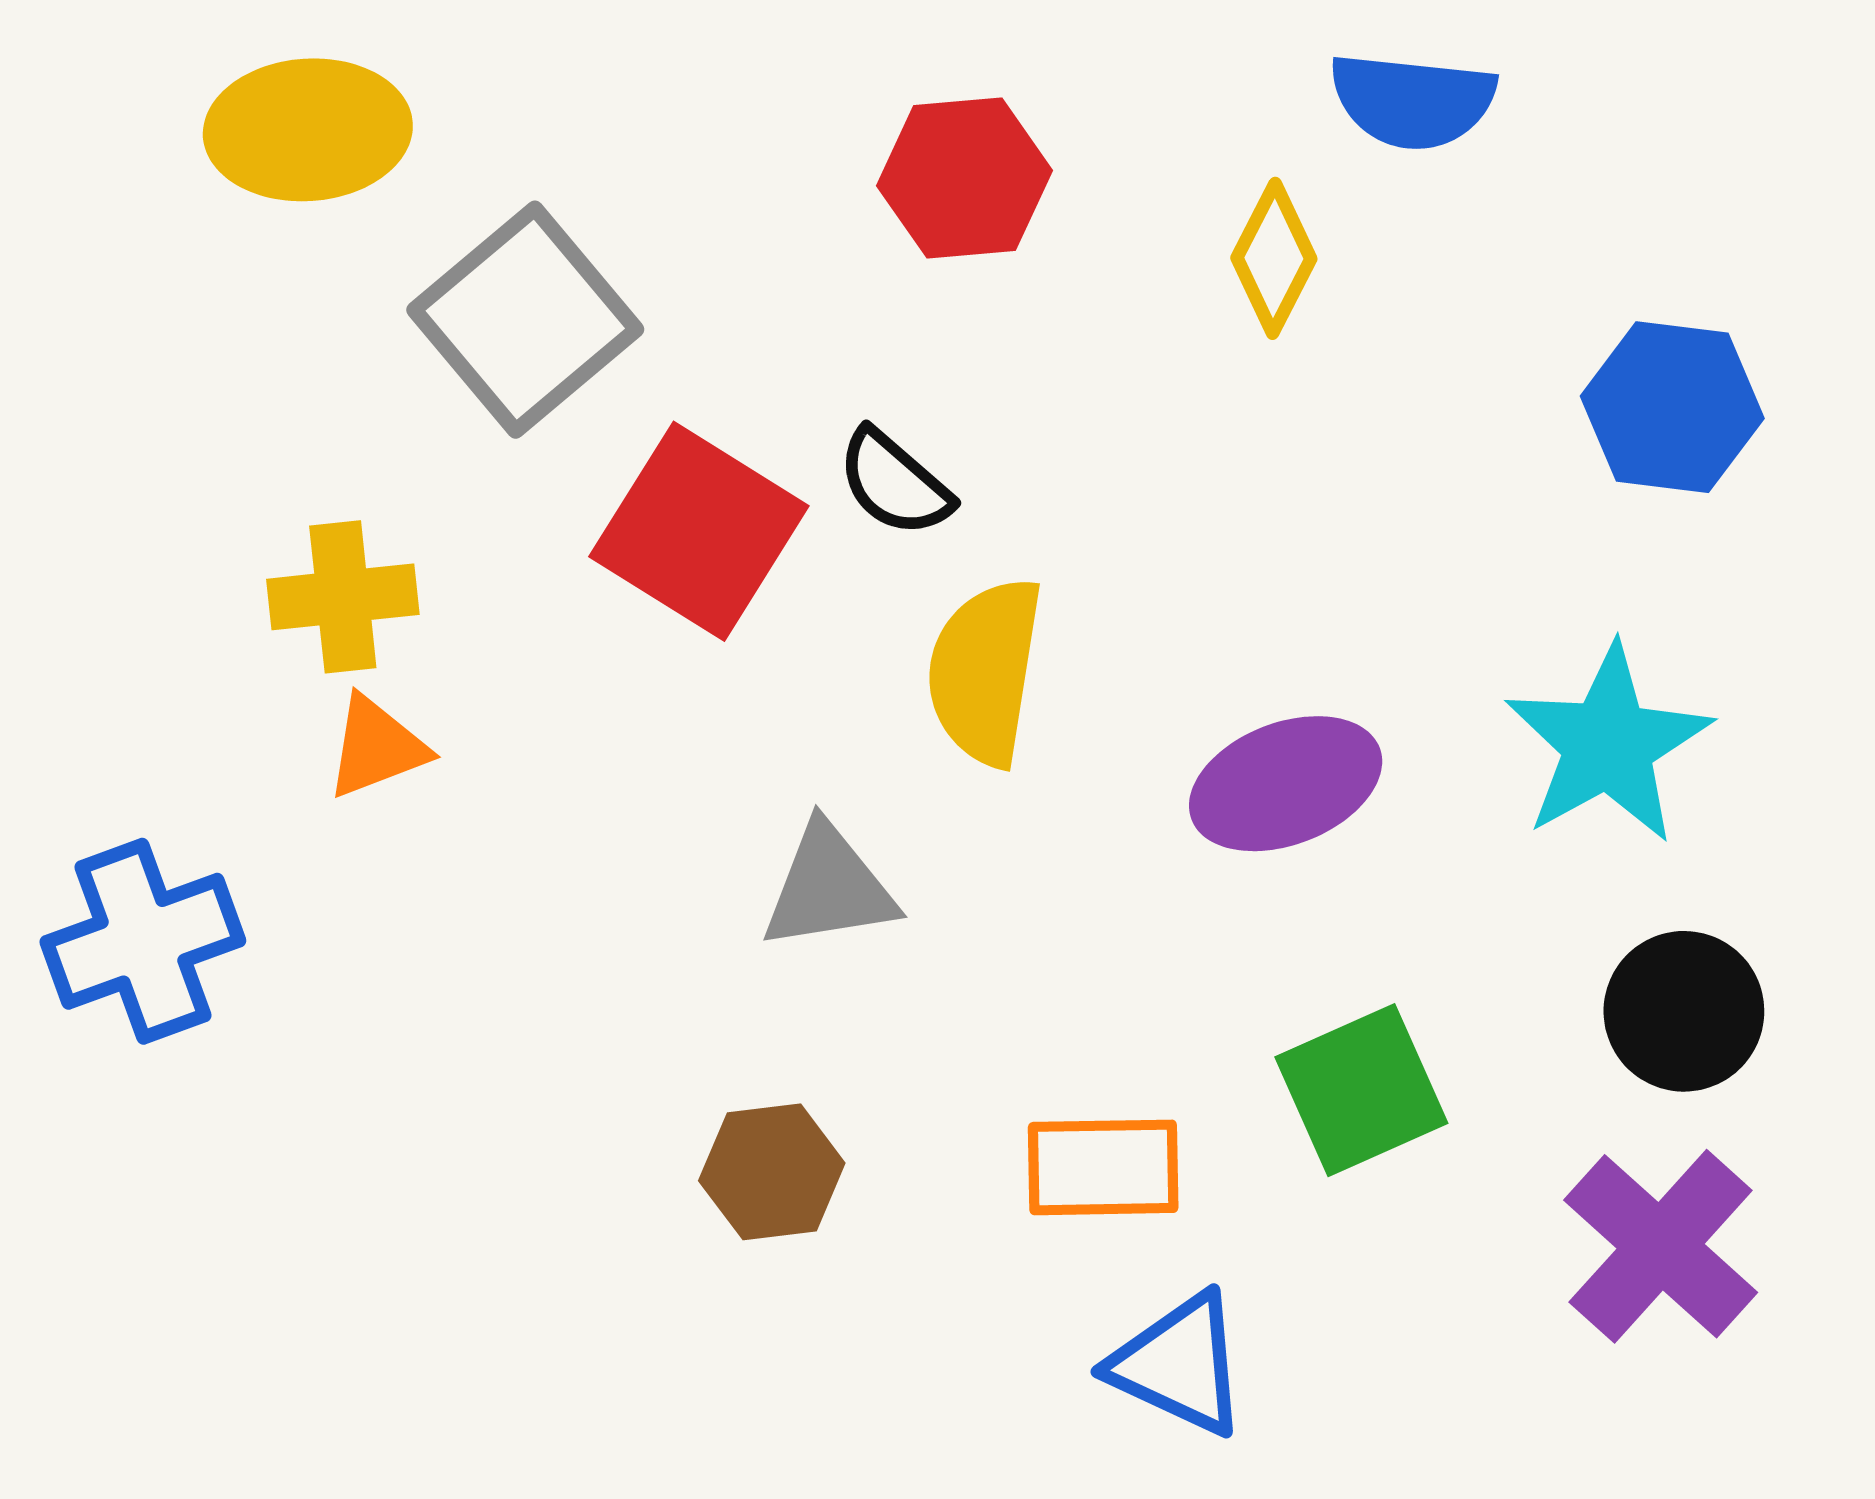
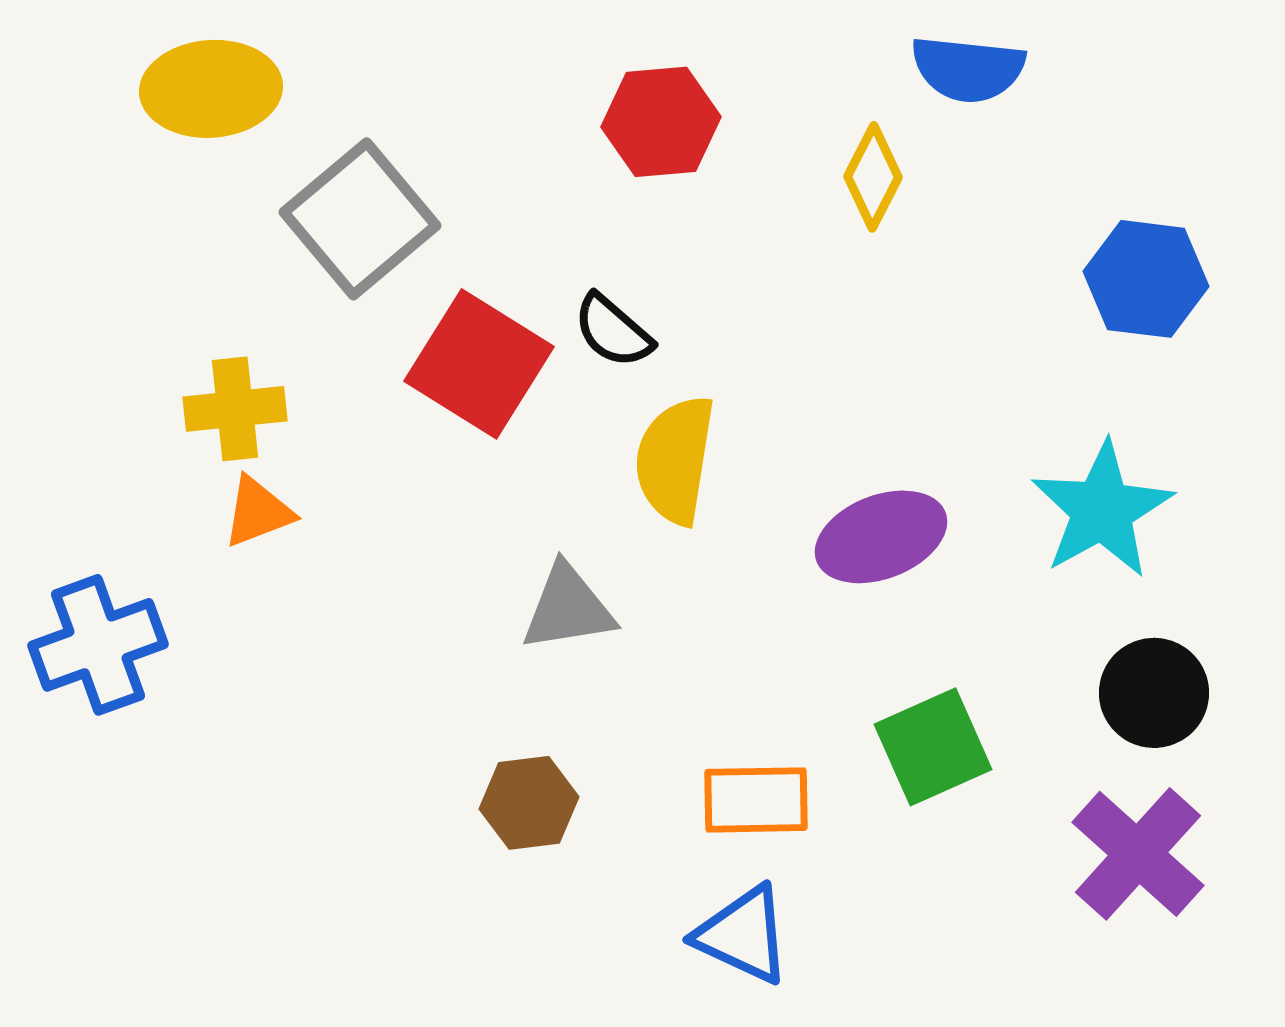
blue triangle: (1179, 1364) -> (743, 935), moved

